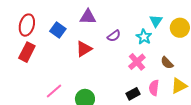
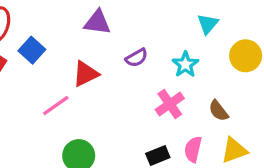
cyan triangle: (156, 21) -> (208, 24), moved
blue square: (58, 30) -> (32, 50), moved
pink line: (54, 91) -> (56, 105), moved

